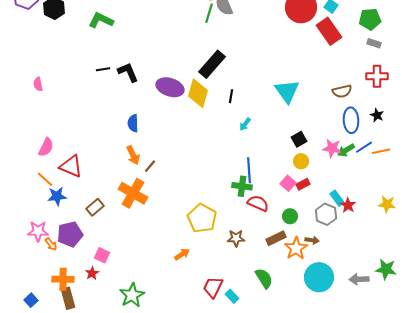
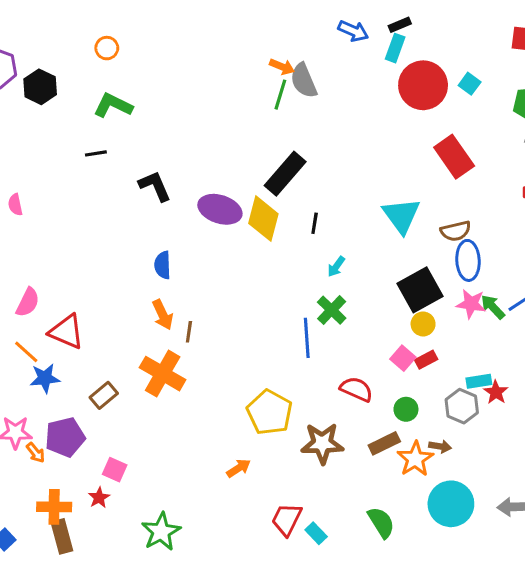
red rectangle: (329, 31) -> (454, 157), moved
black line: (103, 69) -> (96, 153), moved
brown semicircle: (342, 91) -> (456, 231), moved
blue ellipse: (351, 120) -> (468, 260), moved
black square: (299, 139) -> (420, 290), size x1.8
green arrow: (346, 150) -> (493, 307), turned 78
brown line: (150, 166) -> (189, 332), turned -32
blue line: (249, 170) -> (307, 338), moved
green cross: (242, 186) -> (332, 310), moved, turned 36
cyan rectangle: (337, 198) -> (479, 381), turned -63
brown star: (236, 238) -> (322, 443), size x1.5
green semicircle: (264, 278) -> (381, 522), moved

